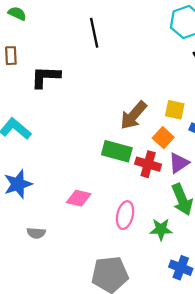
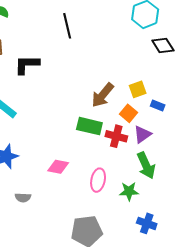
yellow square: (175, 110) -> (138, 89), turned -30

